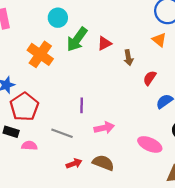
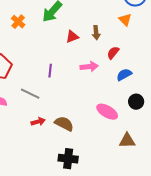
red triangle: (104, 43) -> (72, 37), moved
orange cross: (40, 54) -> (18, 22), size x0.6
pink arrow: (104, 128) -> (89, 67), moved

